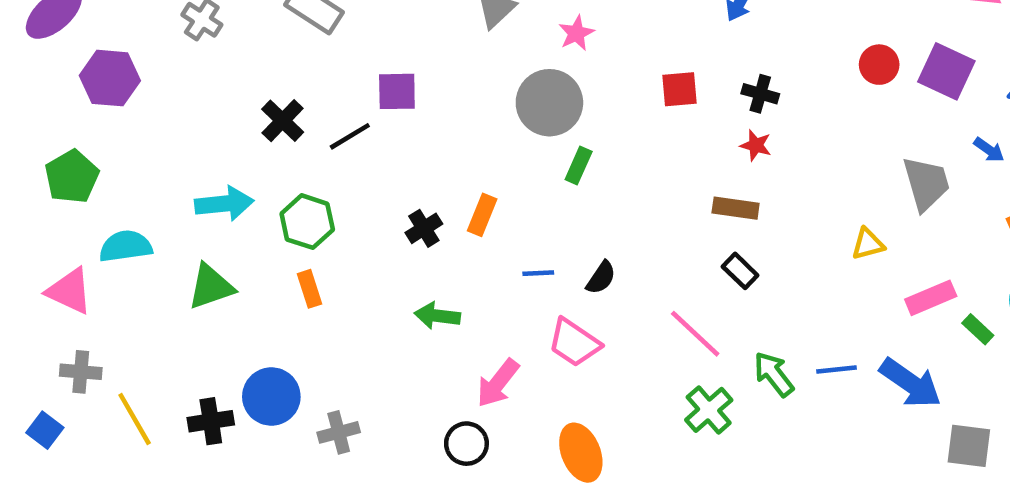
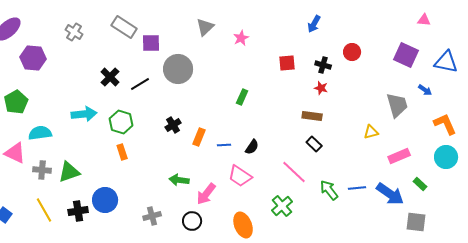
red circle: (879, 65) -> (352, 52), moved
purple square: (397, 91) -> (151, 43), moved
gray circle: (549, 103) -> (178, 69), moved
orange rectangle: (482, 215) -> (199, 137), moved
green triangle: (211, 287) -> (69, 172), moved
green arrow: (437, 316) -> (179, 180), moved
green rectangle: (978, 329) -> (420, 184), moved
gray cross: (81, 372) -> (42, 170), moved
green cross: (709, 410) -> (282, 206), moved
gray cross: (339, 432) -> (152, 216), moved

